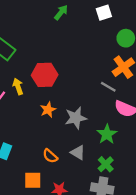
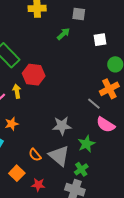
red hexagon: (45, 75) -> (34, 75), moved
orange star: (48, 110) -> (12, 124), moved
gray triangle: (78, 153) -> (59, 156), size x1.6
orange square: (33, 180) -> (17, 173), turned 35

